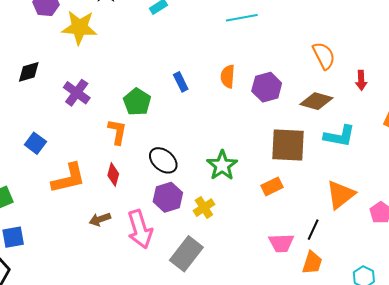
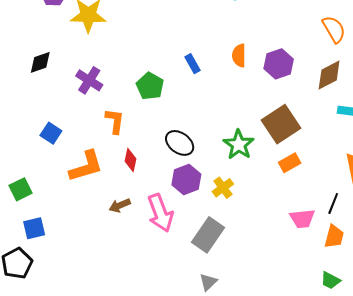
brown diamond: (316, 101) -> (329, 75), turned -40
orange L-shape: (117, 132) -> (115, 121), moved
brown square: (288, 145) -> (281, 124), moved, turned -33

